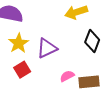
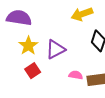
pink semicircle: (67, 76) -> (76, 75), turned 40

